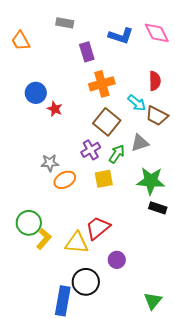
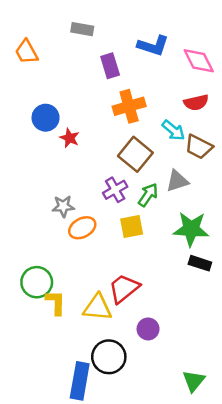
pink diamond: (157, 33) -> (199, 61), moved
red semicircle: (155, 81) -> (196, 102), turned 78
yellow L-shape: (44, 239) -> (56, 302), turned -40

